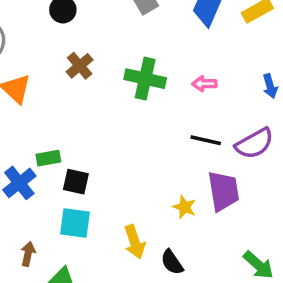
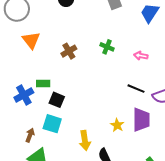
brown cross: (80, 66) -> (69, 51), moved
green cross: (145, 79) -> (107, 47), size x0.6
brown arrow: (28, 254) -> (30, 135), moved

